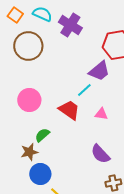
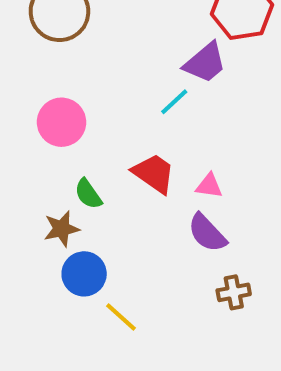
red trapezoid: (69, 110) -> (154, 173), moved
pink triangle: (101, 114) -> (209, 186), moved
green semicircle: (42, 135) -> (88, 194), turned -84

